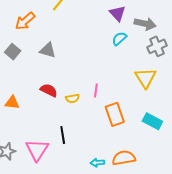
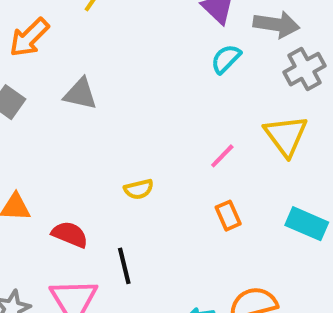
red semicircle: (49, 90) -> (70, 234), moved
pink line: (96, 91) -> (222, 156), moved, turned 40
orange rectangle: (115, 114) -> (228, 216), size x0.6

